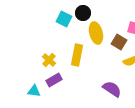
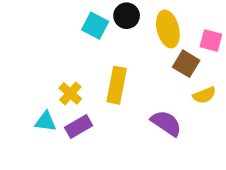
yellow ellipse: (96, 33) -> (168, 29), moved
purple semicircle: (112, 89) -> (166, 123), moved
cyan triangle: (34, 91) -> (46, 122), moved

